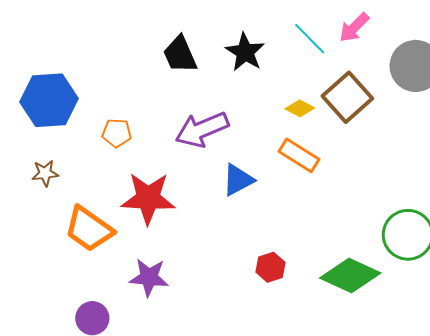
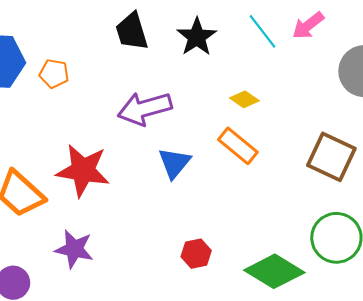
brown square: (347, 97) -> (331, 157), moved, turned -30
orange pentagon: (117, 133) -> (54, 74), moved
blue triangle: (238, 180) -> (174, 163), turned -30

